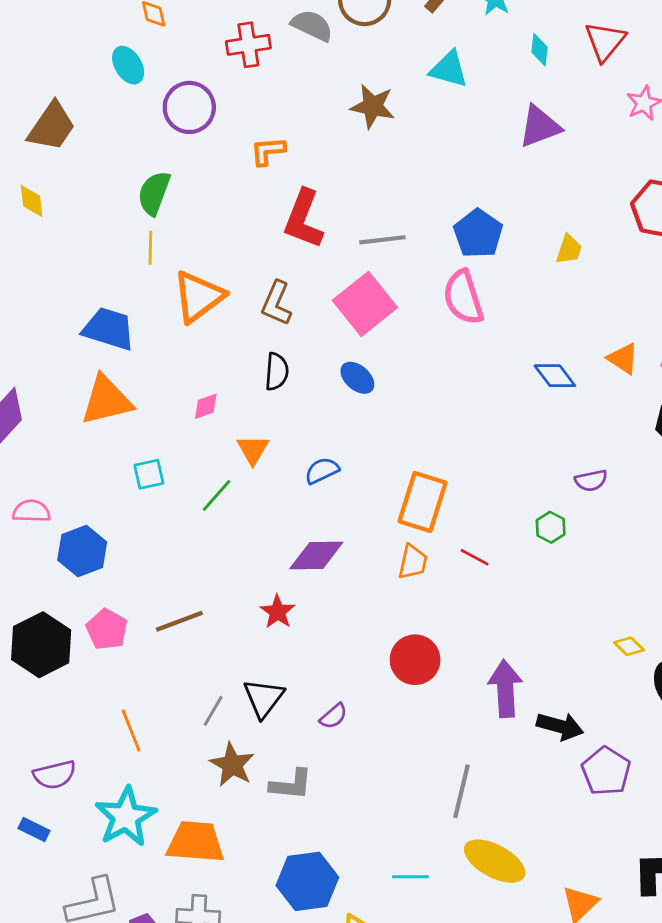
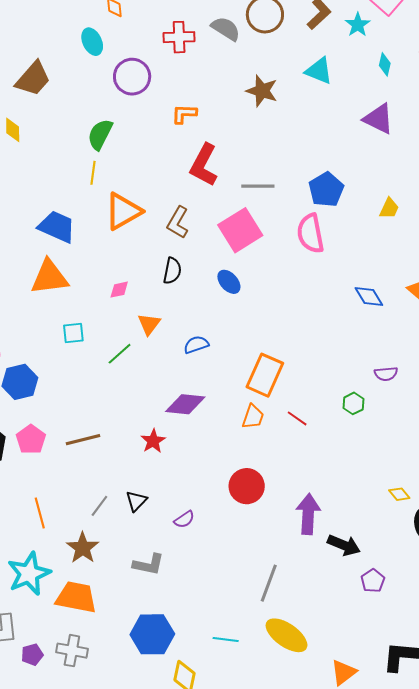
purple triangle: (540, 126) -> (379, 119), turned 40
black triangle: (264, 698) -> (136, 501), size x0.7
brown star: (232, 765) -> (83, 548), moved
purple pentagon: (606, 771) -> (373, 581), size x0.7

